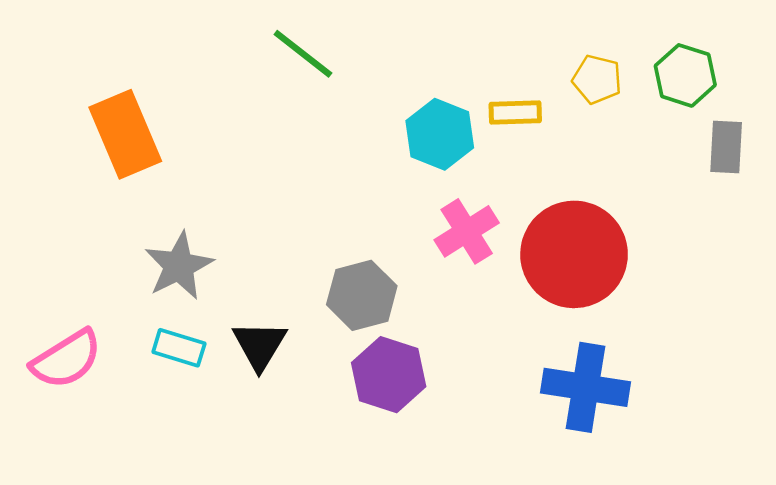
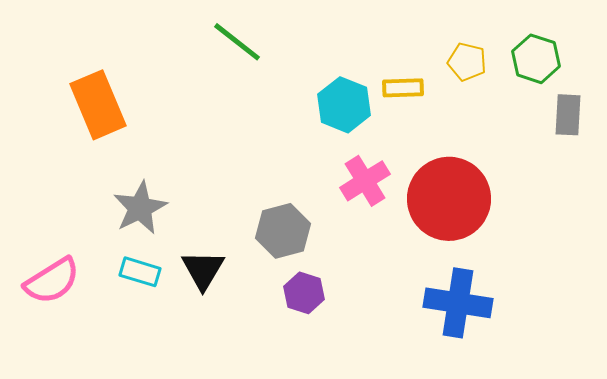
purple hexagon: (389, 375) -> (304, 293), size x0.7

